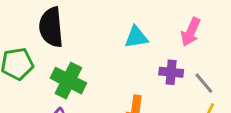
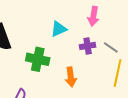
green cross: (68, 81) -> (38, 59), moved

